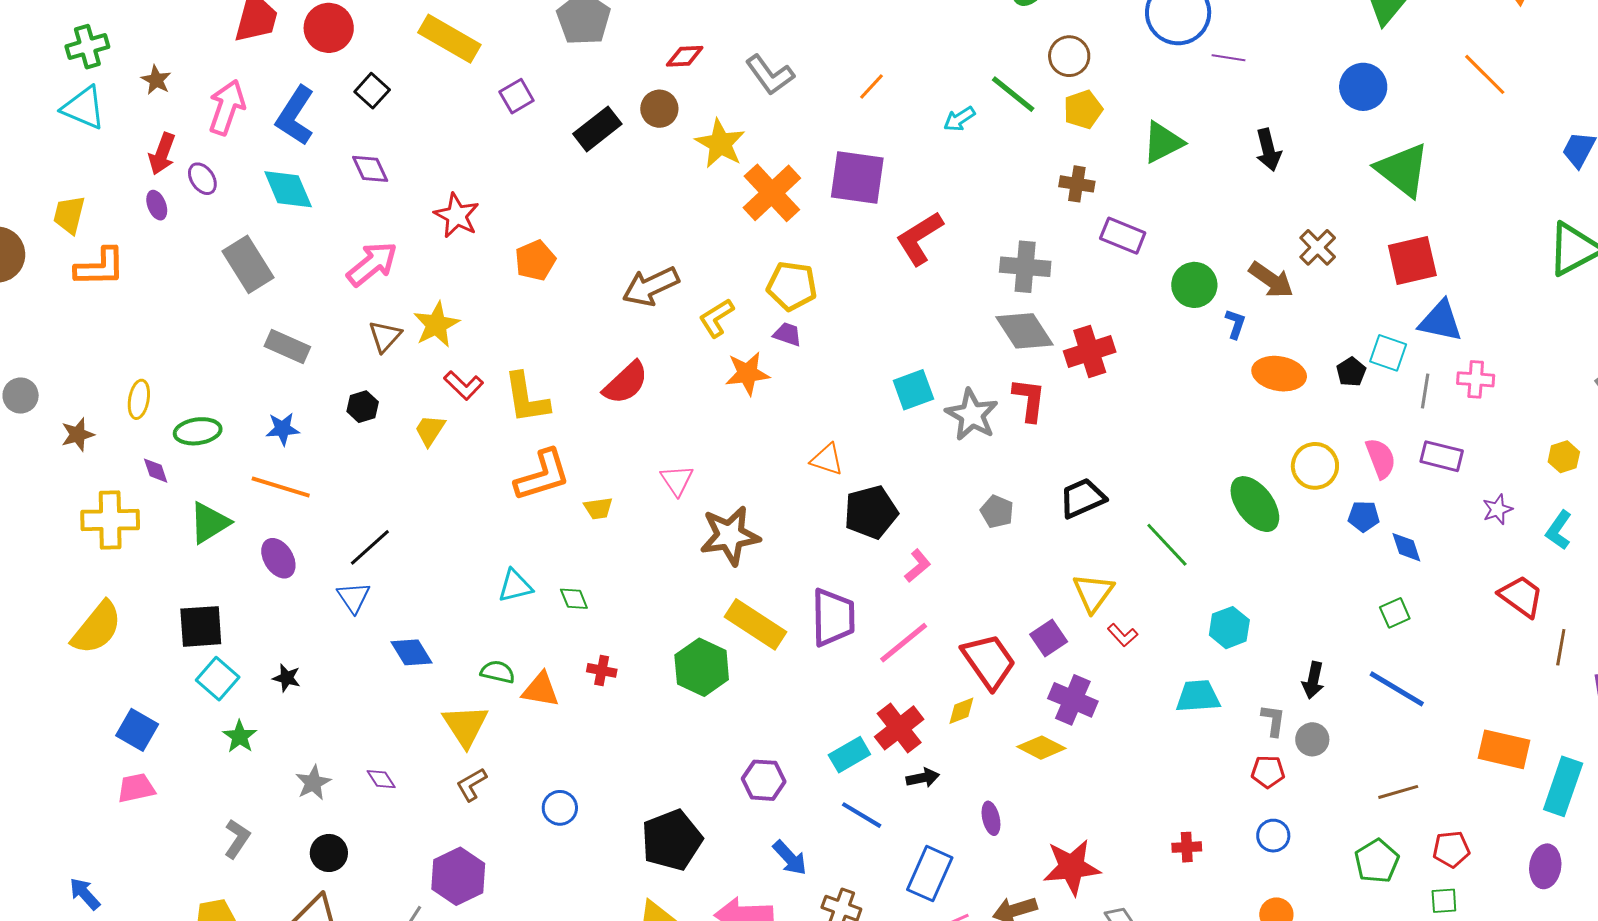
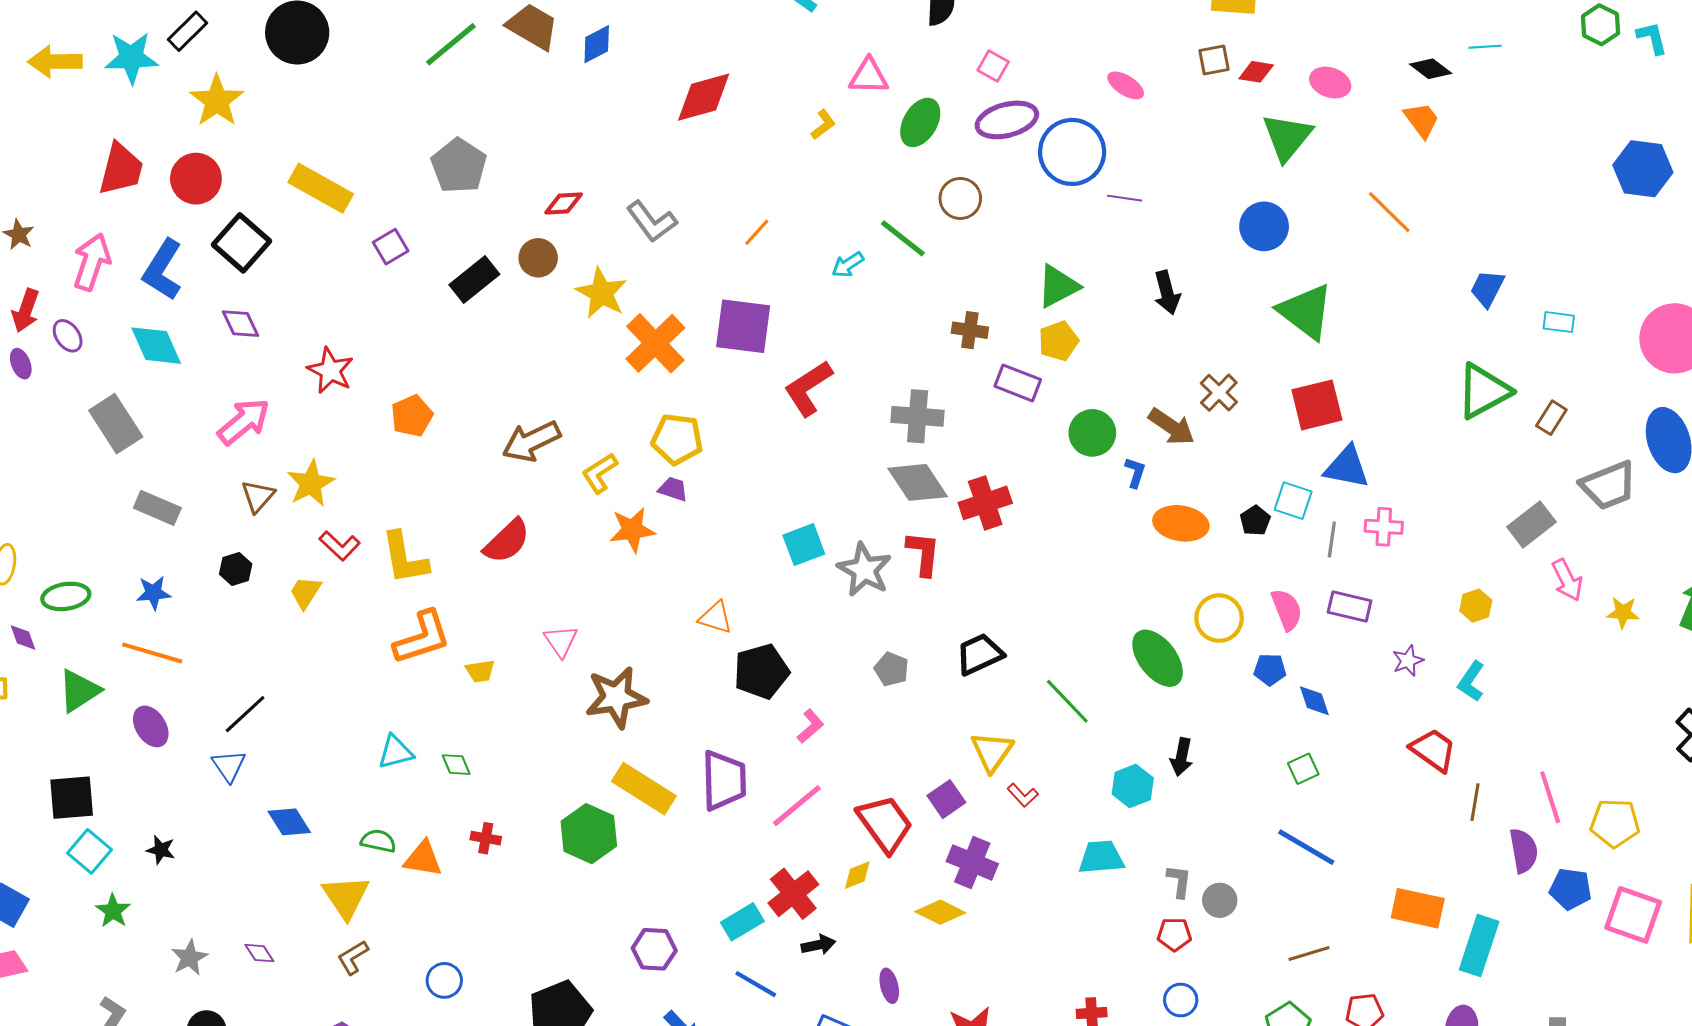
black square: (372, 91) -> (241, 243), size x1.6
yellow pentagon: (1083, 110) -> (1058, 341), moved
black arrow: (1313, 680) -> (1182, 757), moved

